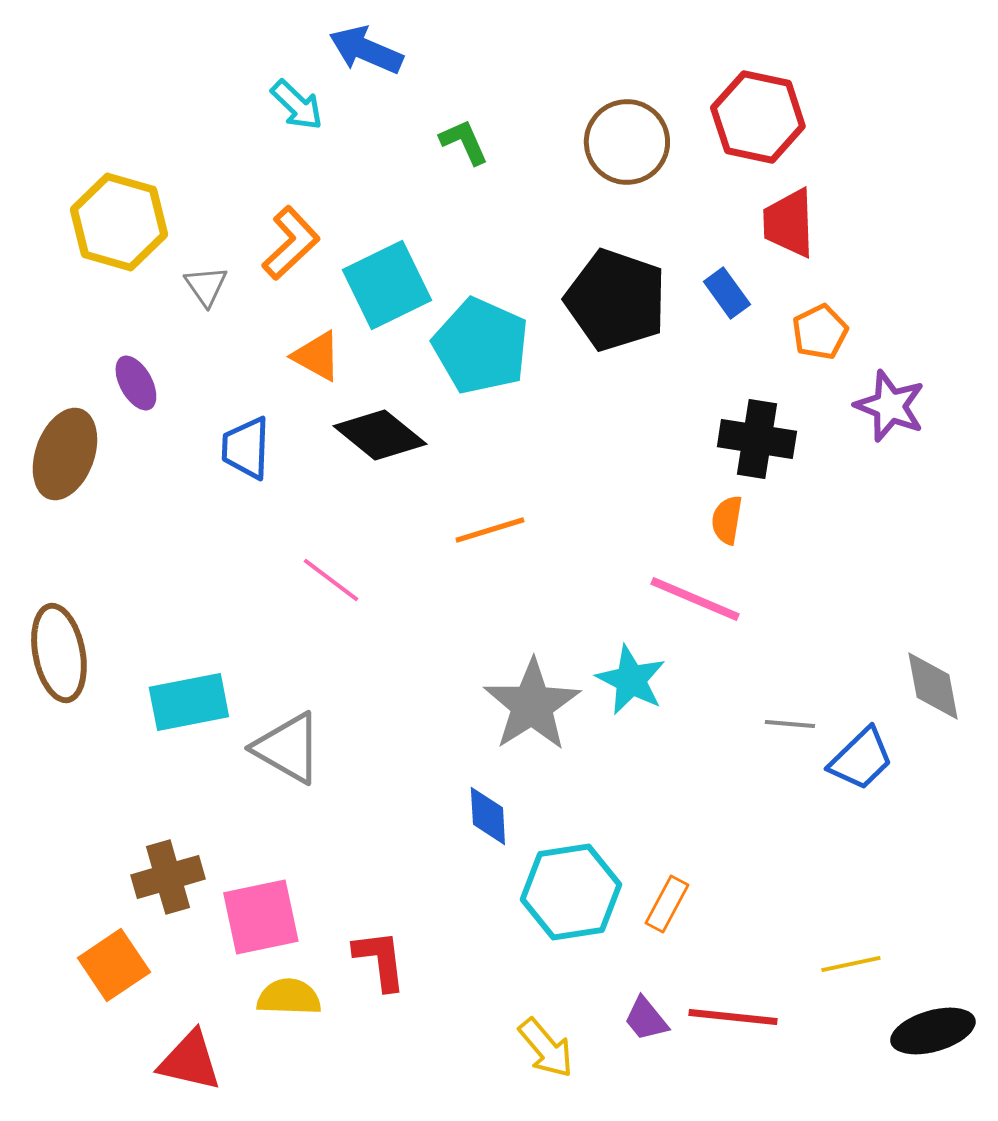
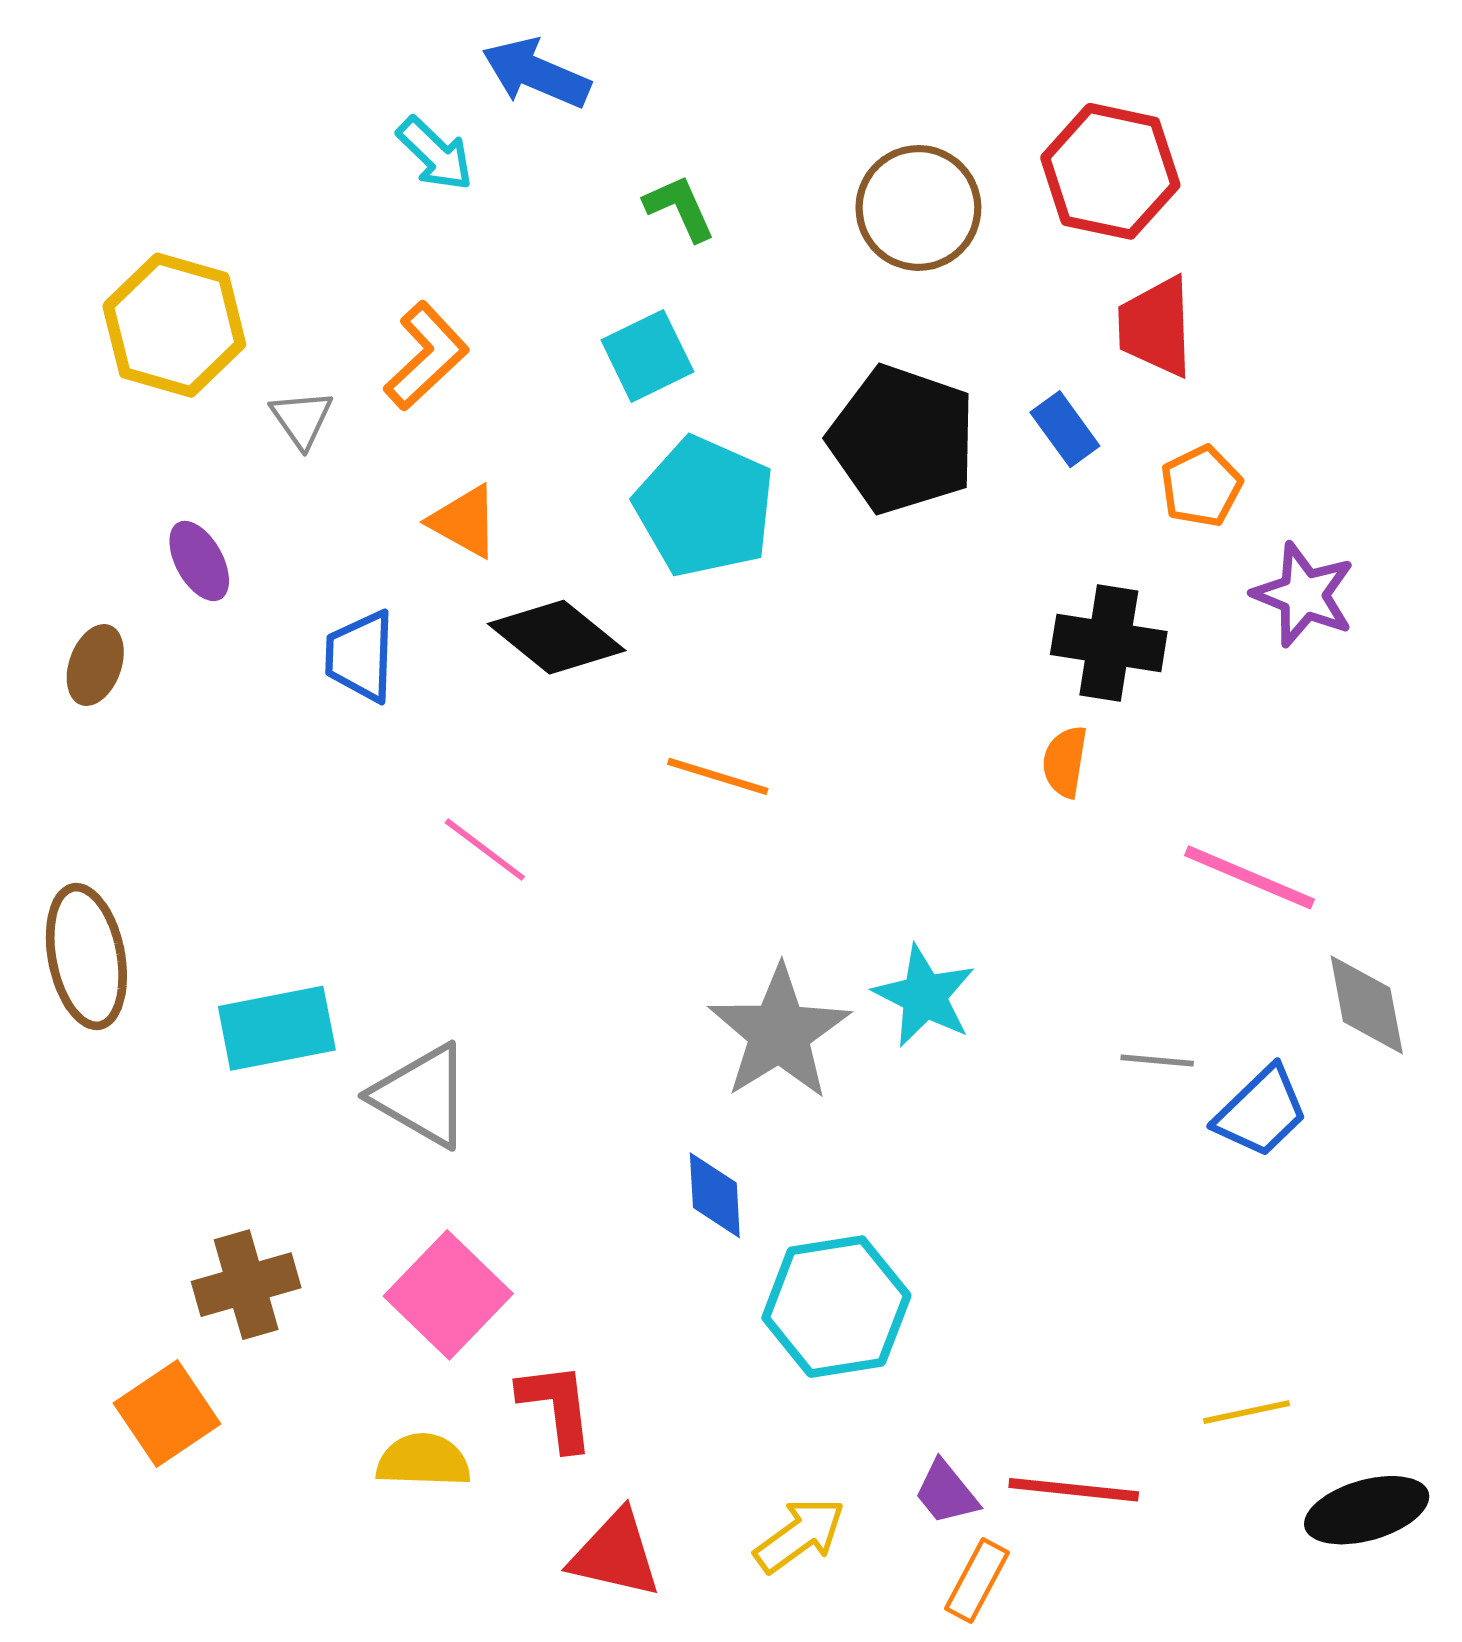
cyan square: (387, 285) -> (647, 356), moved, size x0.7
brown ellipse: (65, 454) -> (95, 665), size x0.6
orange line: (490, 530) -> (718, 776), turned 34
pink line: (695, 599) -> (1249, 877), moved
orange rectangle: (667, 904) -> (977, 1580), moved
pink square: (261, 917) -> (448, 1295), moved, turned -34
yellow arrow: (546, 1048) -> (800, 1535), turned -86
red triangle: (190, 1061) -> (615, 1554), moved

